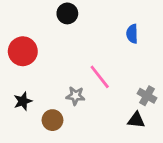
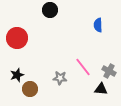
pink line: (100, 77) -> (83, 67), moved
gray star: (75, 96) -> (60, 78), moved
brown circle: (52, 120) -> (30, 89), moved

